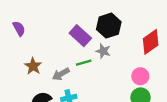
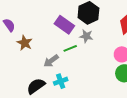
brown star: (33, 66) -> (25, 43), moved

